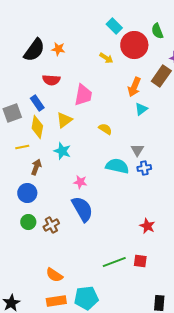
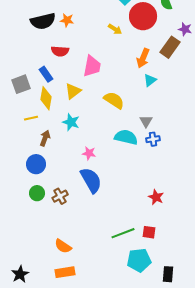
black semicircle: (34, 50) -> (43, 21), turned 40
yellow semicircle: (105, 129) -> (114, 100), size x1.5
cyan pentagon: (86, 298) -> (139, 260), moved

